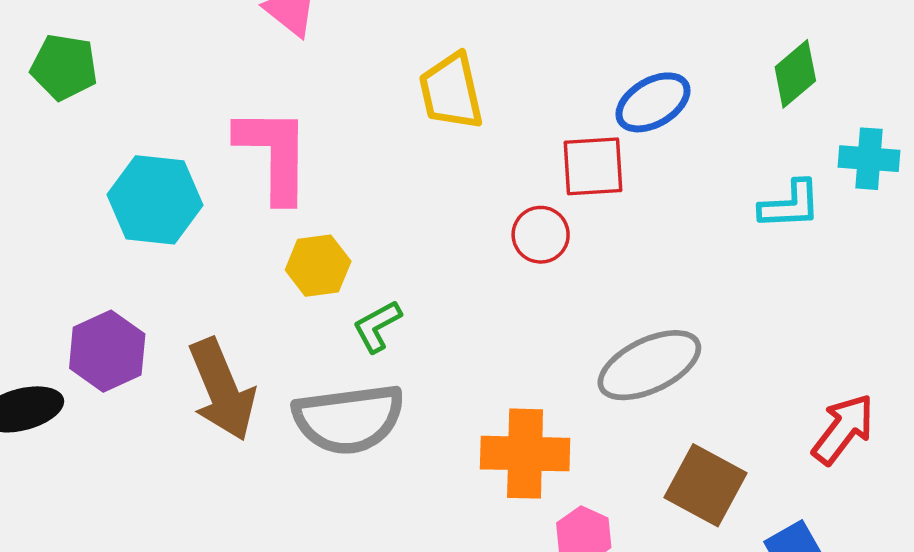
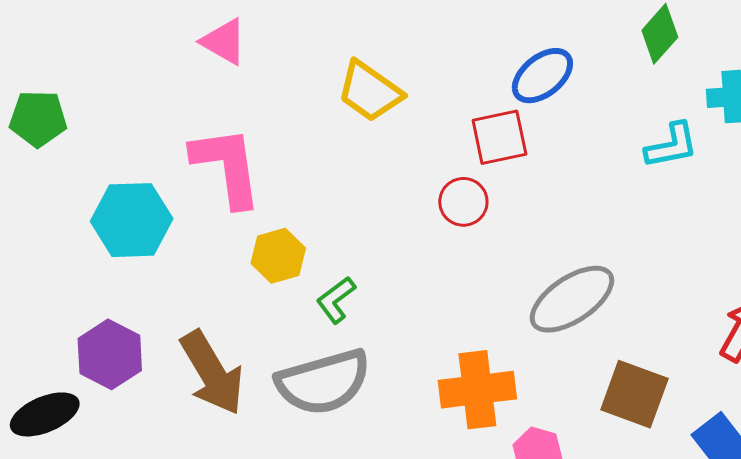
yellow trapezoid: (451, 91) -> (370, 91), turned -34

